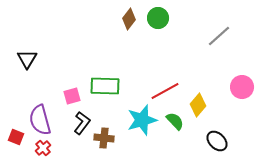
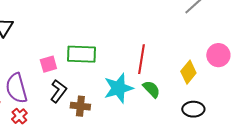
red line: (165, 91) -> (141, 59), turned -52
yellow diamond: (198, 105) -> (188, 72), moved
black ellipse: (217, 141) -> (193, 109), turned -45

